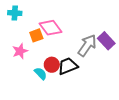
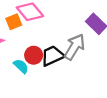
gray arrow: (87, 45) -> (75, 47), moved

